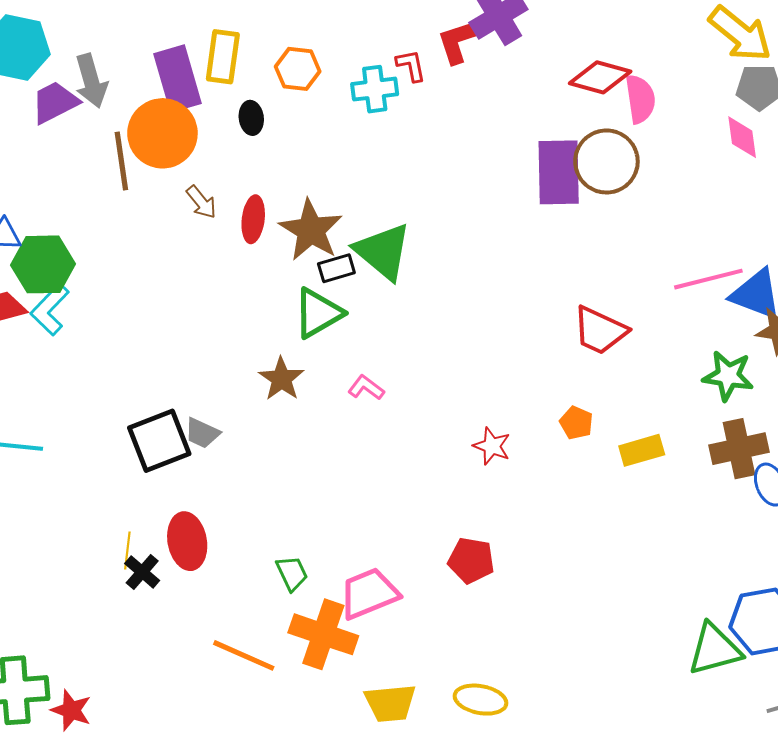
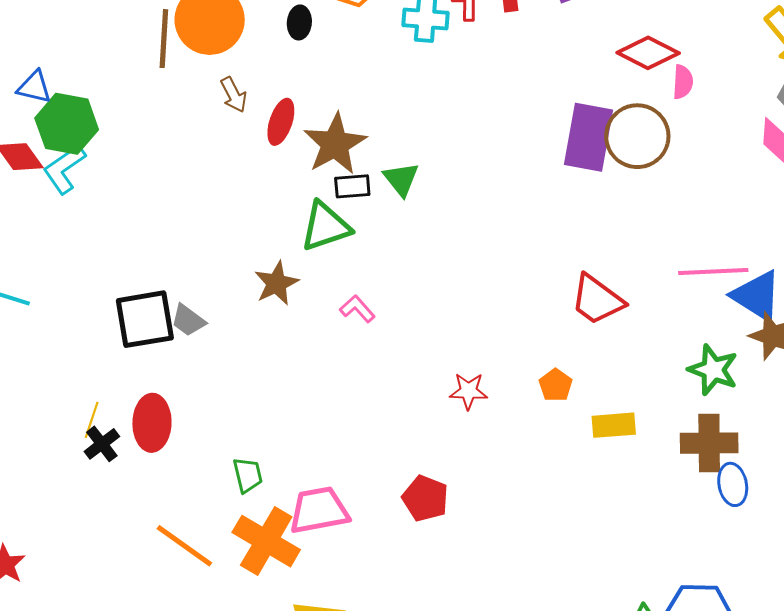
pink semicircle: (640, 99) -> (683, 82), size x0.7
green triangle: (383, 251) -> (401, 179), size x0.6
red star: (492, 446) -> (468, 391), turned -30

